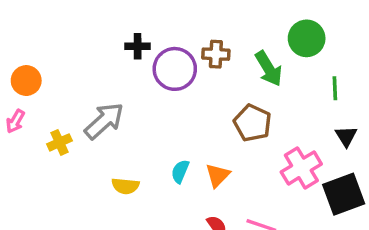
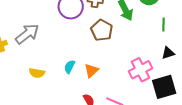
brown pentagon: (252, 123) -> (102, 30), moved
black triangle: (346, 136) -> (168, 53), turned 40

